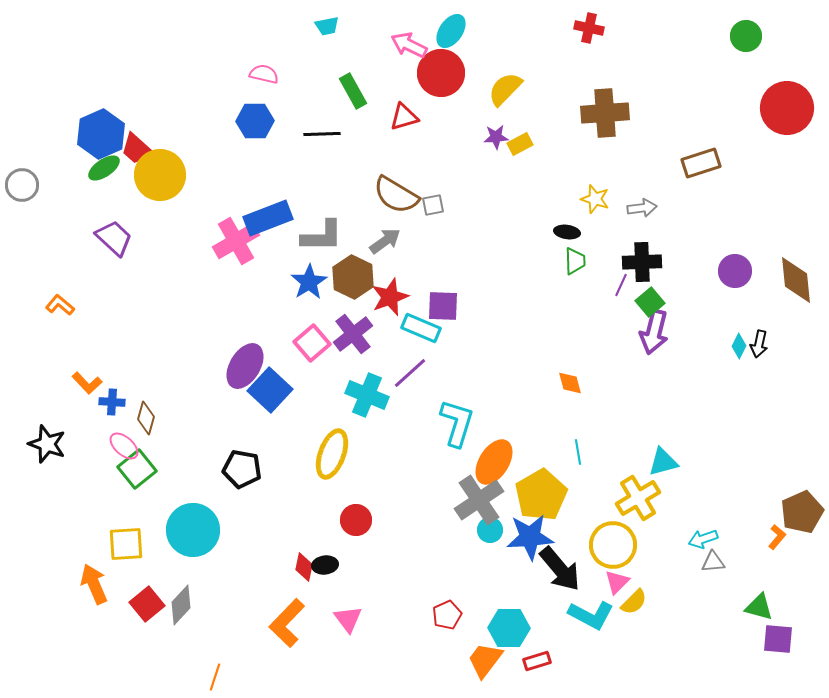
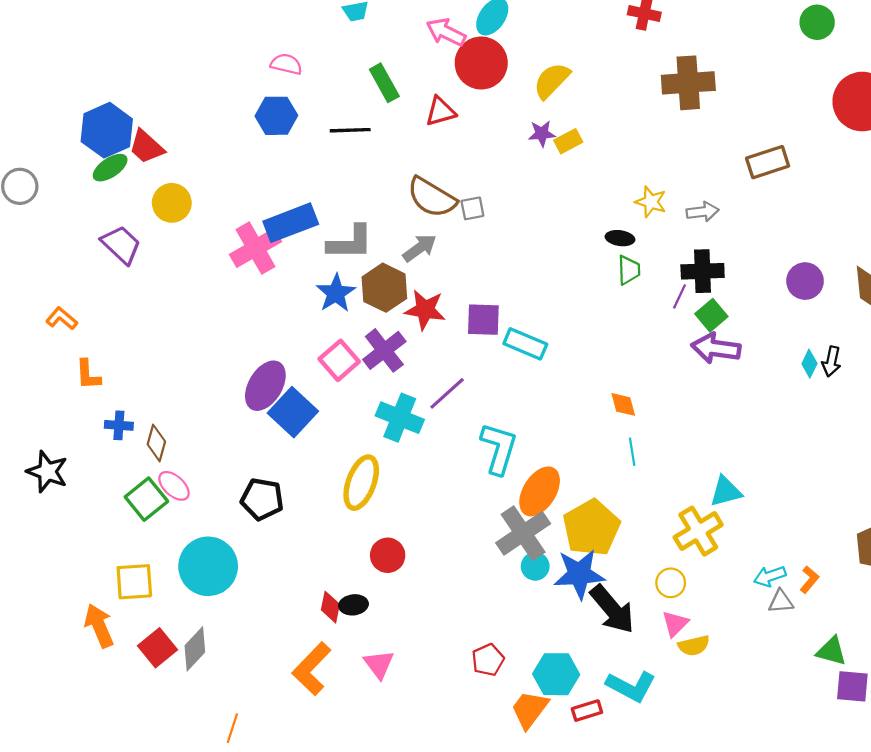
brown cross: (605, 113) -> (688, 83), moved
yellow circle: (160, 175) -> (172, 203), moved, size x0.7
red star: (390, 297) -> (425, 310), turned 30
cyan rectangle: (421, 328) -> (525, 344), moved
purple arrow: (654, 332) -> (716, 348), turned 84
orange L-shape: (87, 383) -> (88, 375), moved, turned 40
pink ellipse: (124, 446) -> (174, 486), moved
cyan line: (578, 452) -> (632, 452), moved
orange L-shape: (777, 537) -> (809, 580), moved
yellow circle: (613, 545) -> (671, 583), size x0.6
yellow semicircle: (634, 602) -> (694, 646), turned 32
cyan L-shape: (591, 615) -> (631, 686), moved

